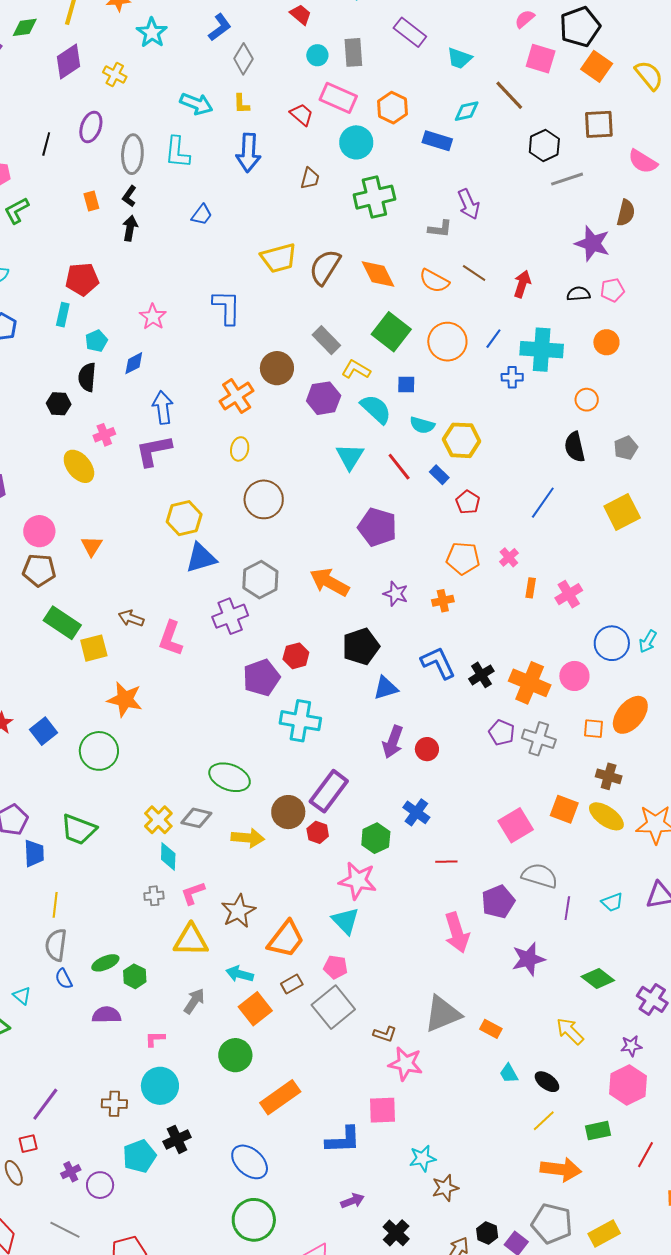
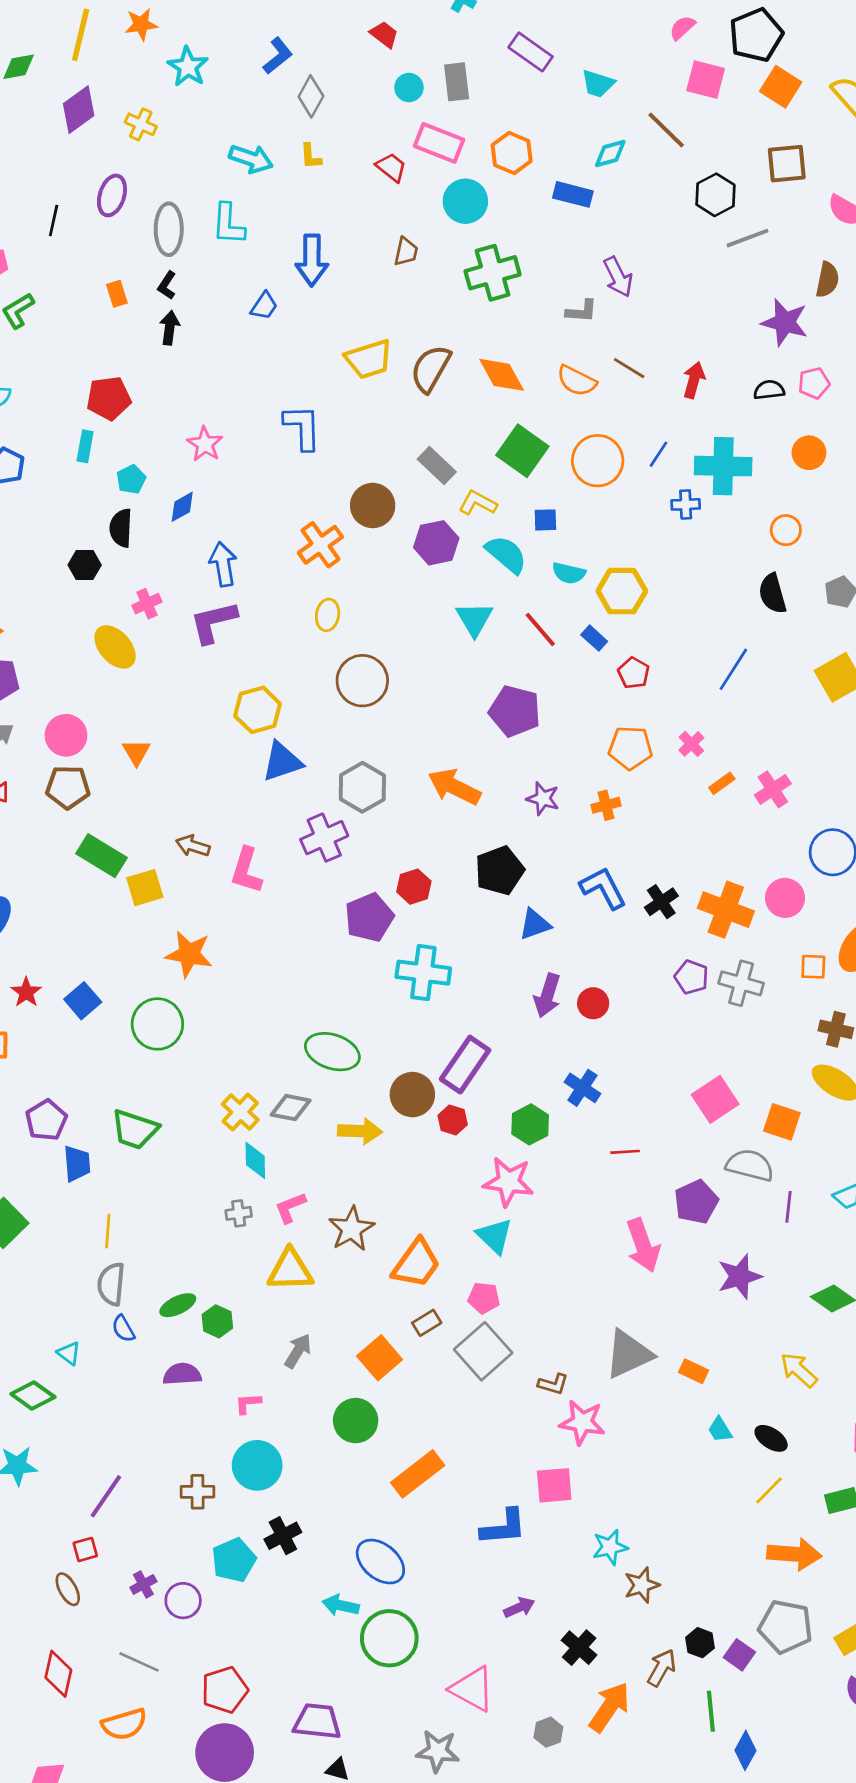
blue arrow: (248, 153) -> (312, 260), moved
orange rectangle: (531, 588) -> (722, 783), turned 48
orange square: (564, 809) -> (782, 1122), moved
cyan arrow: (240, 974) -> (341, 1605), moved

